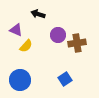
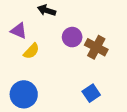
brown cross: (77, 43) -> (96, 47), turned 36
blue square: (65, 79) -> (91, 93), moved

